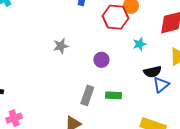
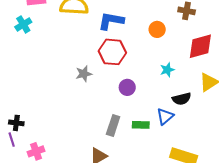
red hexagon: (115, 17) -> (112, 52), moved
blue triangle: (161, 85) -> (165, 116), moved

